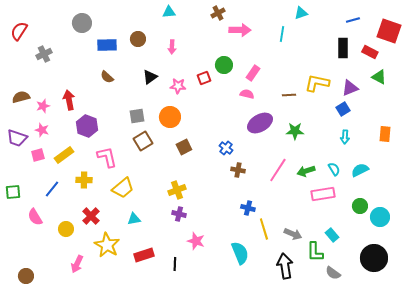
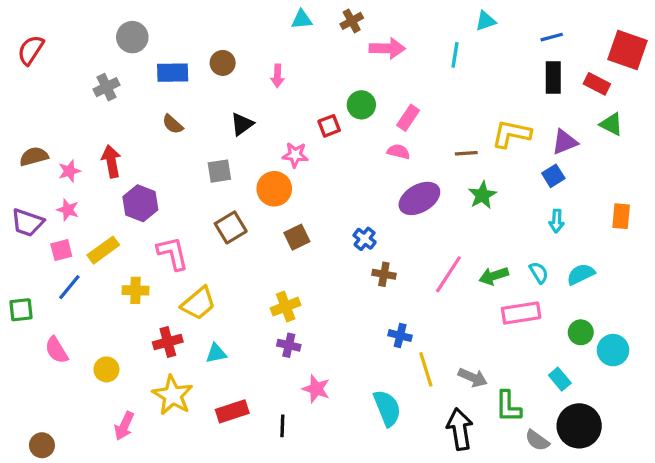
cyan triangle: (169, 12) -> (302, 19), moved
blue line: (353, 20) -> (552, 37), moved
gray cross: (44, 54) -> (106, 87), moved
pink star: (178, 86) -> (295, 155), moved
gray square: (137, 116) -> (219, 171), moved
green star: (295, 131) -> (482, 195), moved, turned -30
blue line: (52, 189) -> (69, 287), moved
red cross: (91, 216) -> (168, 342), moved, turned 30
cyan rectangle: (332, 235) -> (560, 379), moved
black circle: (374, 258) -> (579, 426), moved

